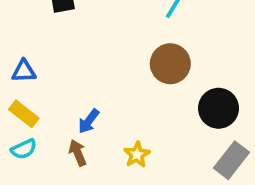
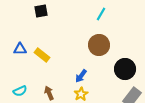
yellow rectangle: (24, 114) -> (42, 55), moved
blue arrow: (89, 121) -> (81, 76), moved

